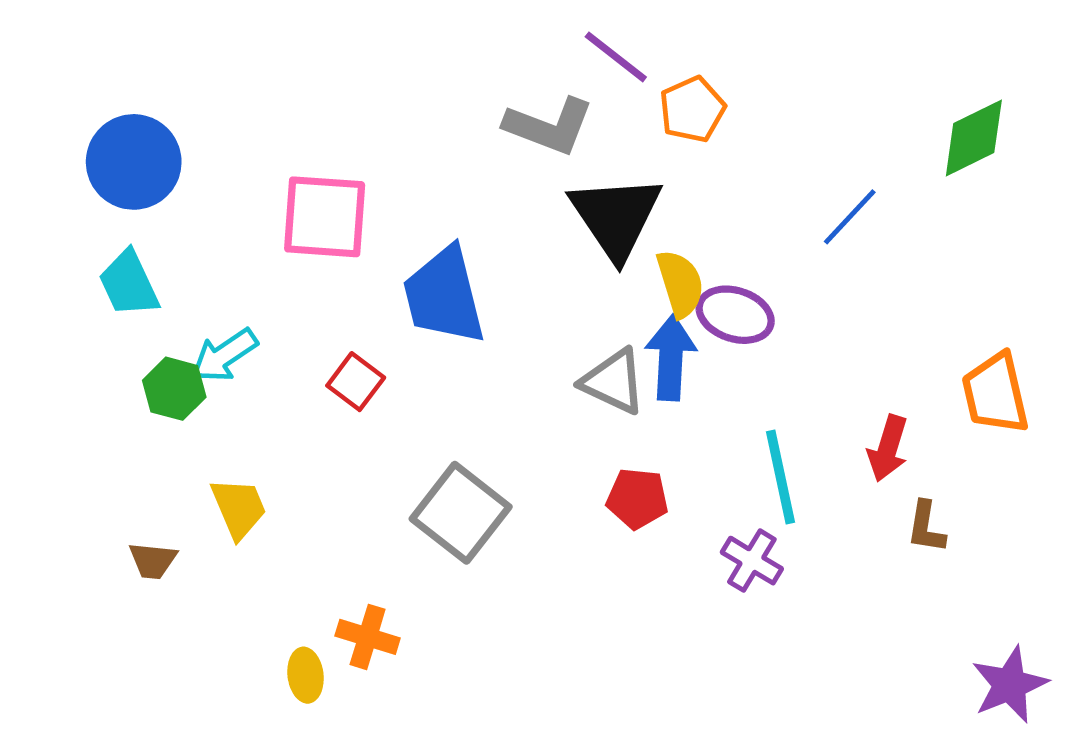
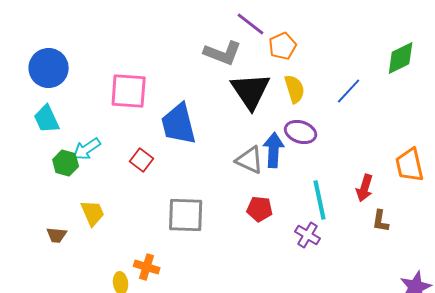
yellow semicircle: (680, 284) -> (295, 89), moved
gray square: (461, 513) -> (186, 215), turned -36

